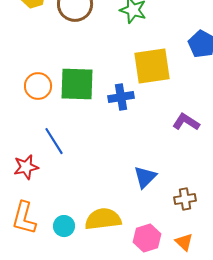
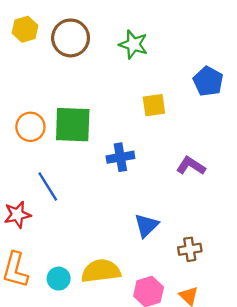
yellow square: (152, 66) -> (154, 105), size x0.6
blue cross: (121, 97) -> (120, 157), moved

